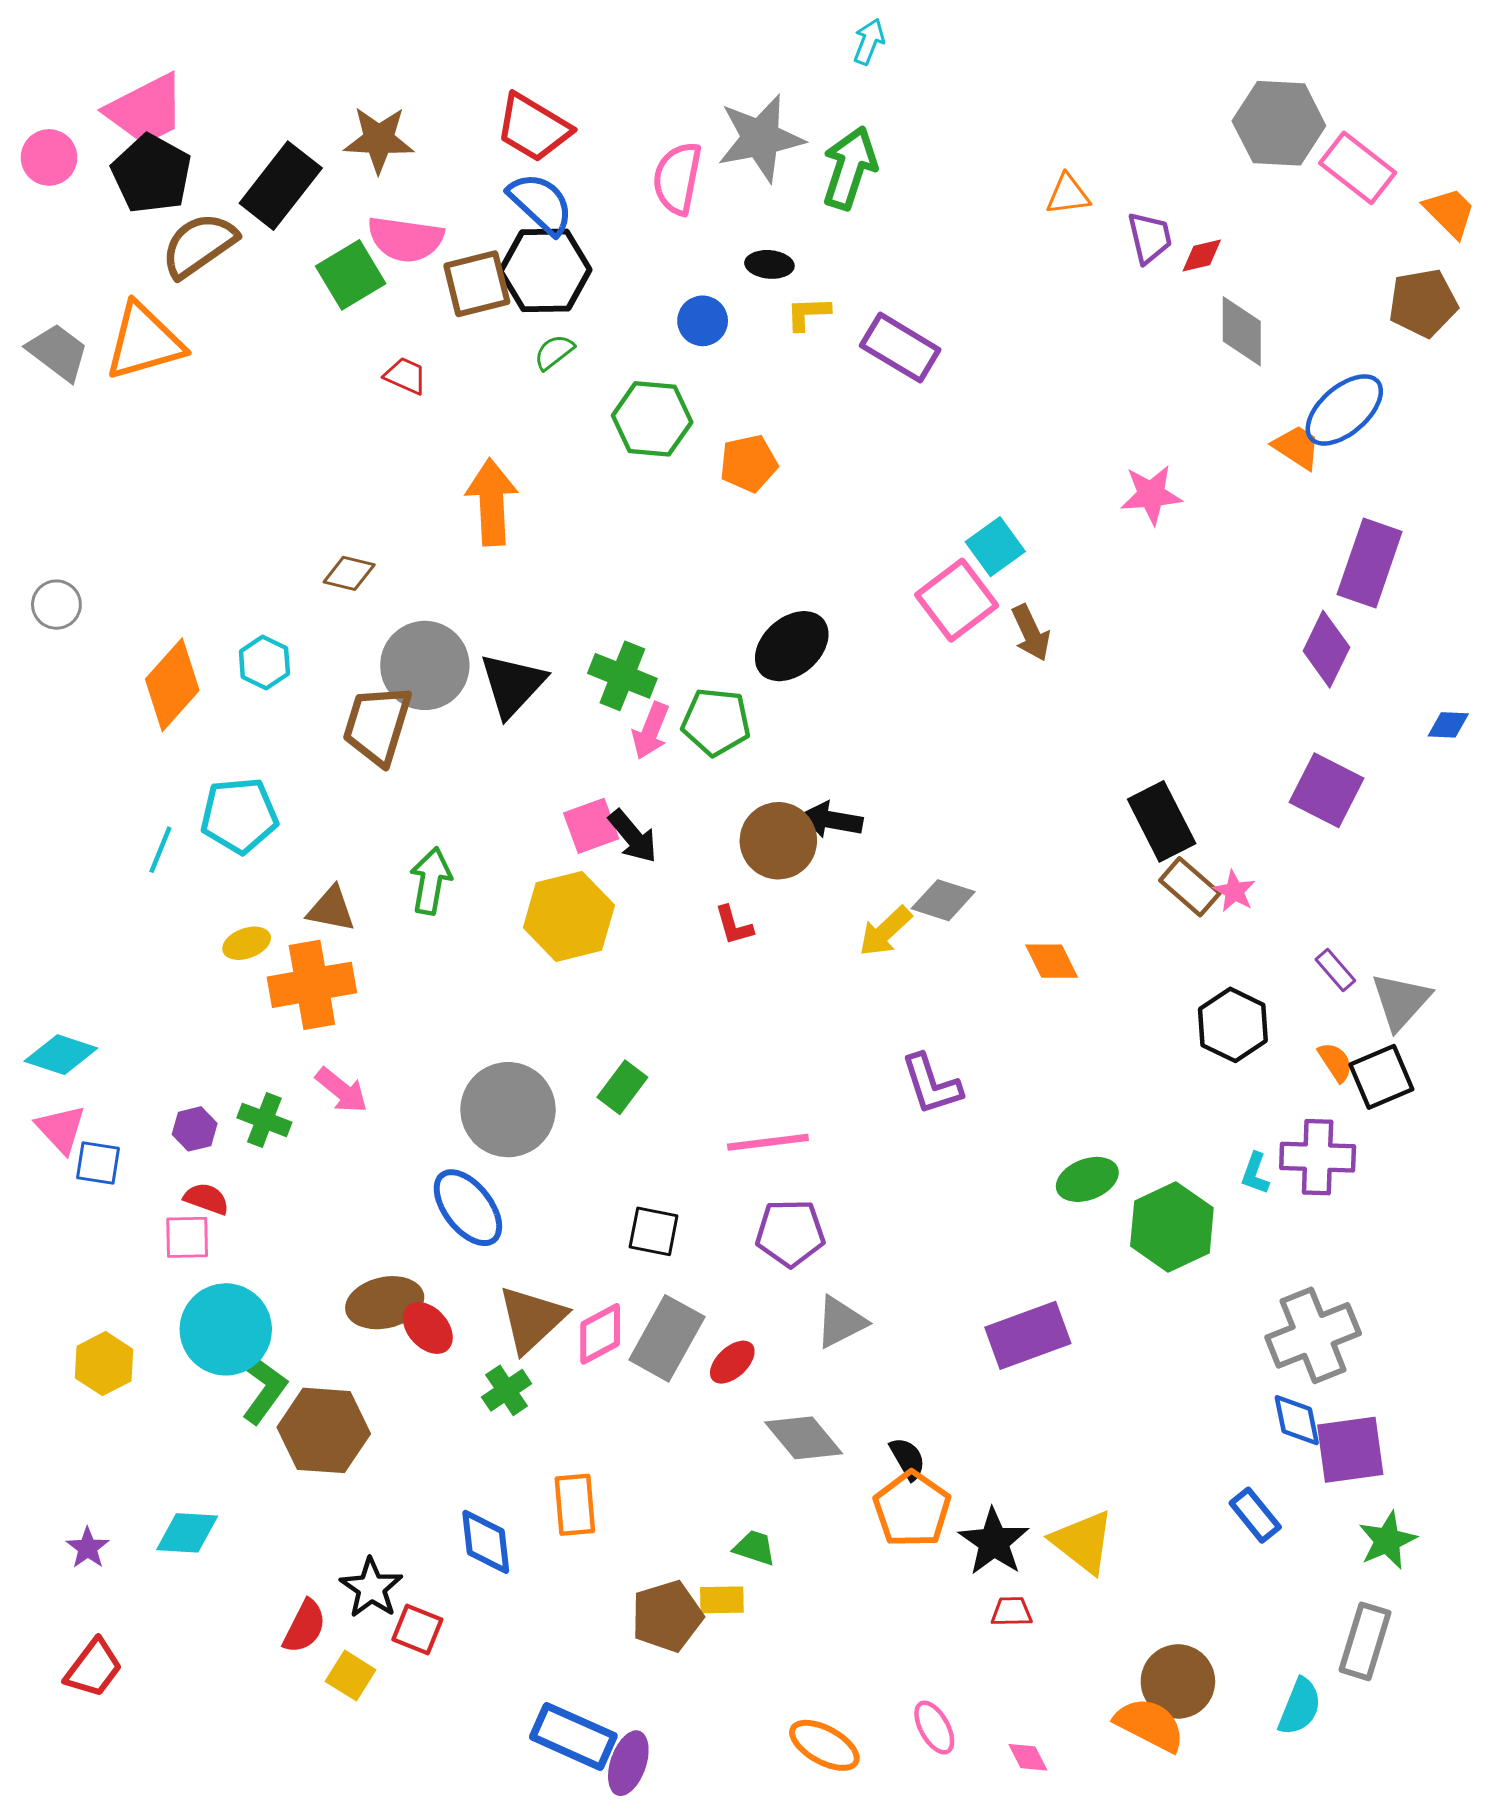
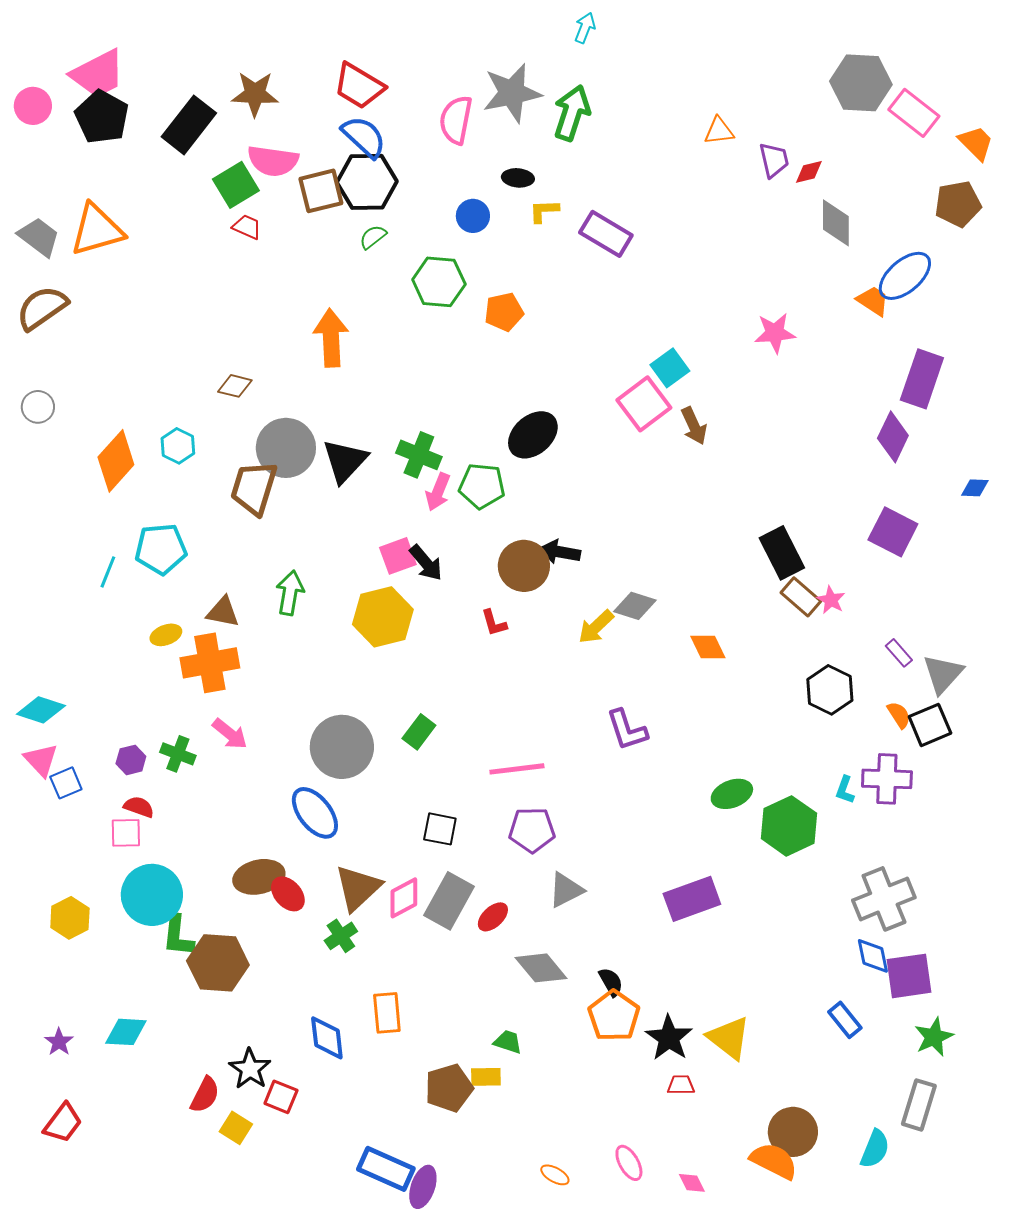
brown semicircle: (199, 245) -> (42, 308), moved
red trapezoid: (406, 376) -> (247, 227), moved
blue square: (98, 1163) -> (66, 783), turned -32
green L-shape: (264, 1390) -> (178, 936), turned 150
orange ellipse: (824, 1745) -> (555, 1175), size x0.6

